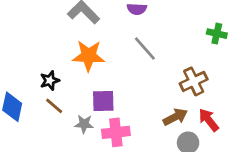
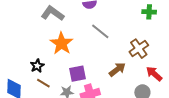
orange star: (89, 56) -> (61, 43), turned -30
brown arrow: (175, 117) -> (117, 69), moved

